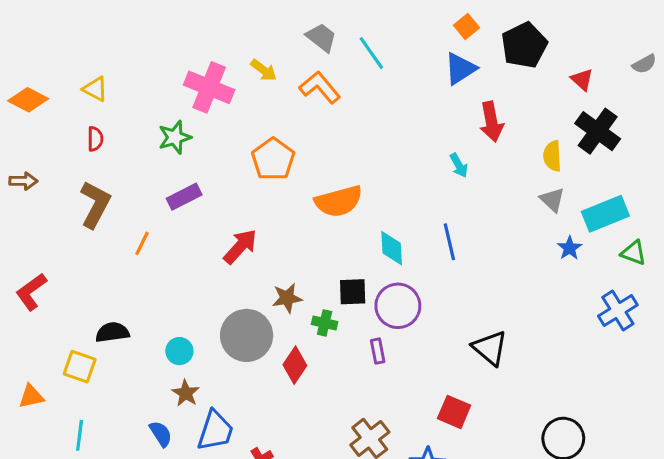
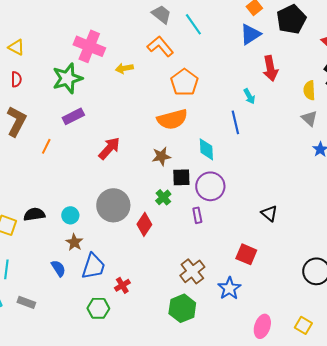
yellow arrow: (264, 70) -> (124, 68), moved, turned 132
green star: (175, 137) -> (67, 78), size x1.4
orange pentagon: (273, 159) -> (184, 82), moved
blue line: (449, 242) -> (235, 122), moved
brown star: (287, 298) -> (161, 156), moved
green cross: (325, 323) -> (163, 197), turned 35
black semicircle: (112, 332) -> (34, 214), moved
black triangle: (490, 348) -> (269, 213), size x0.7

